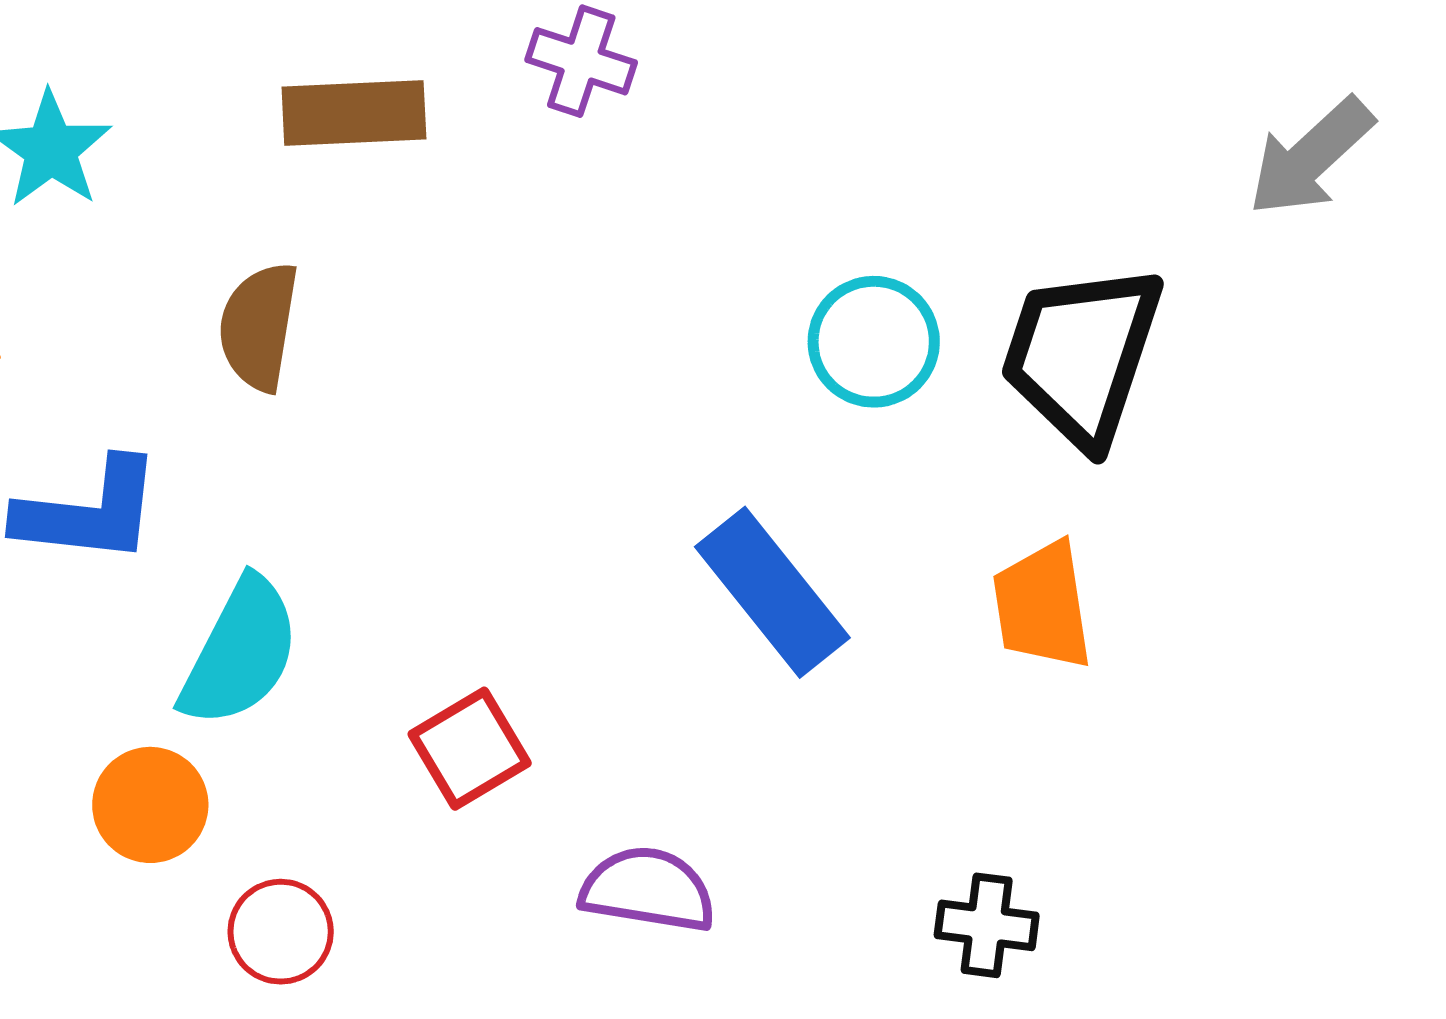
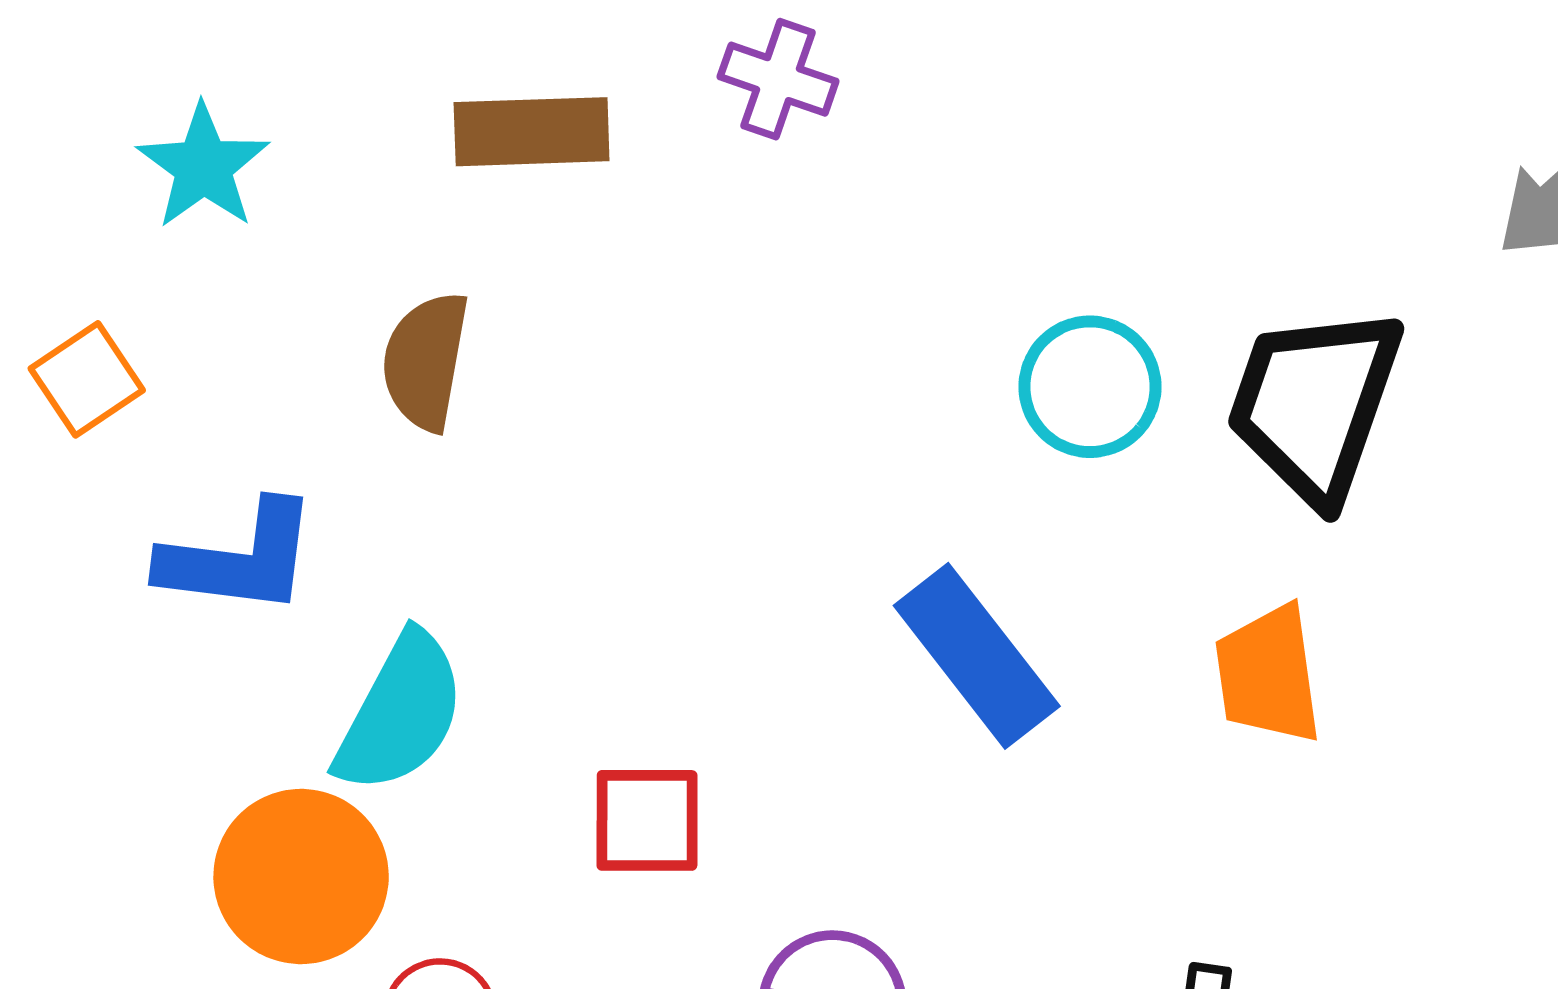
red square: (470, 749) -> (647, 820), turned 30
orange circle: (150, 805) -> (301, 877), size x1.4

